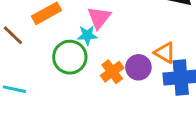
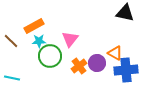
pink triangle: (99, 18) -> (70, 39), moved
cyan star: (87, 35) -> (39, 41), moved

